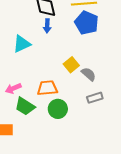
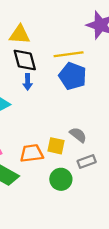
yellow square: (71, 65) -> (56, 146), moved, turned -35
green circle: (58, 109) -> (61, 179), moved

